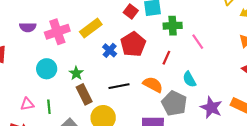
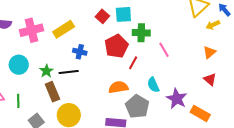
red pentagon: (133, 44) -> (116, 46), moved
blue cross: (110, 50) -> (80, 52), turned -32
orange semicircle: (153, 85) -> (118, 87), turned -42
black line: (119, 86) -> (69, 72), moved
purple star: (211, 108) -> (177, 99), moved

